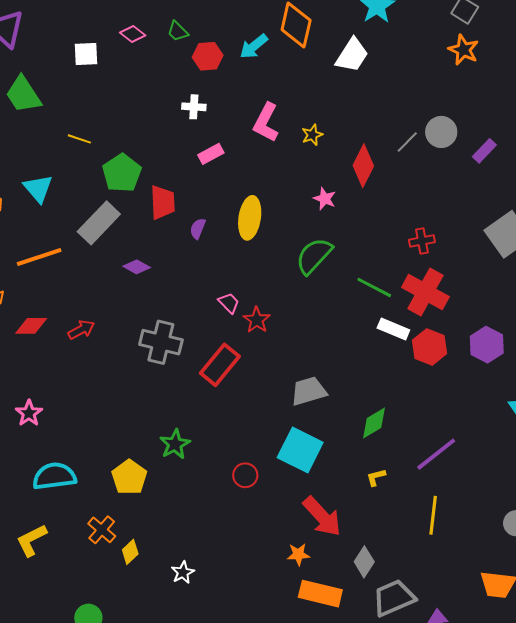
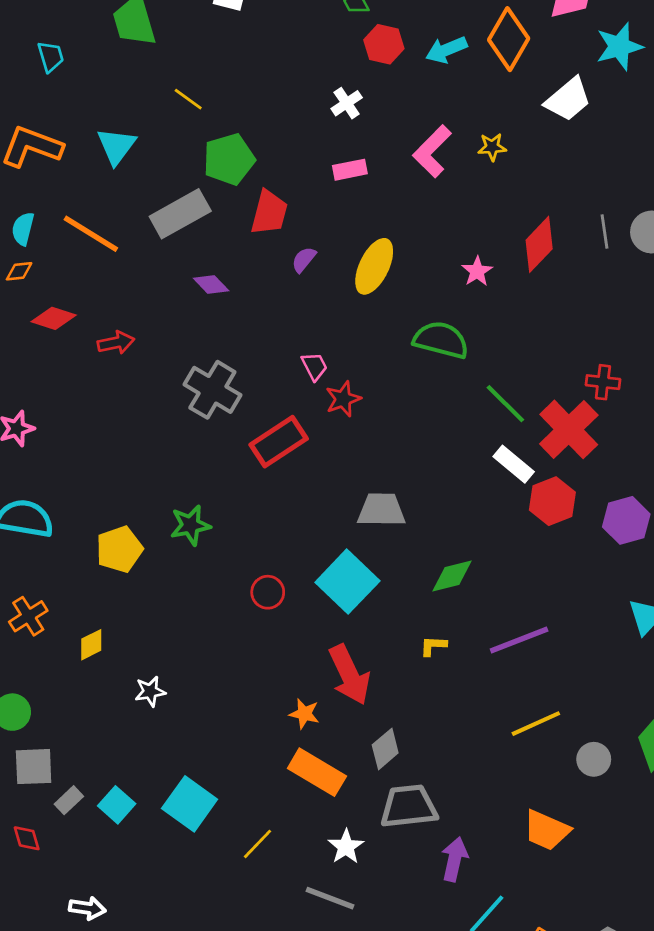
white cross: (194, 107) -> (347, 103), turned 35
yellow star: (312, 135) -> (492, 147), moved
gray line: (407, 142) -> (604, 232), turned -70
red cross: (422, 241) -> (603, 382), moved
green semicircle: (314, 256) -> (441, 340), turned 45
orange line: (39, 257) -> (91, 234), turned 33
yellow line: (433, 515) -> (536, 724), moved, turned 42
orange cross: (102, 530) -> (28, 616), moved

